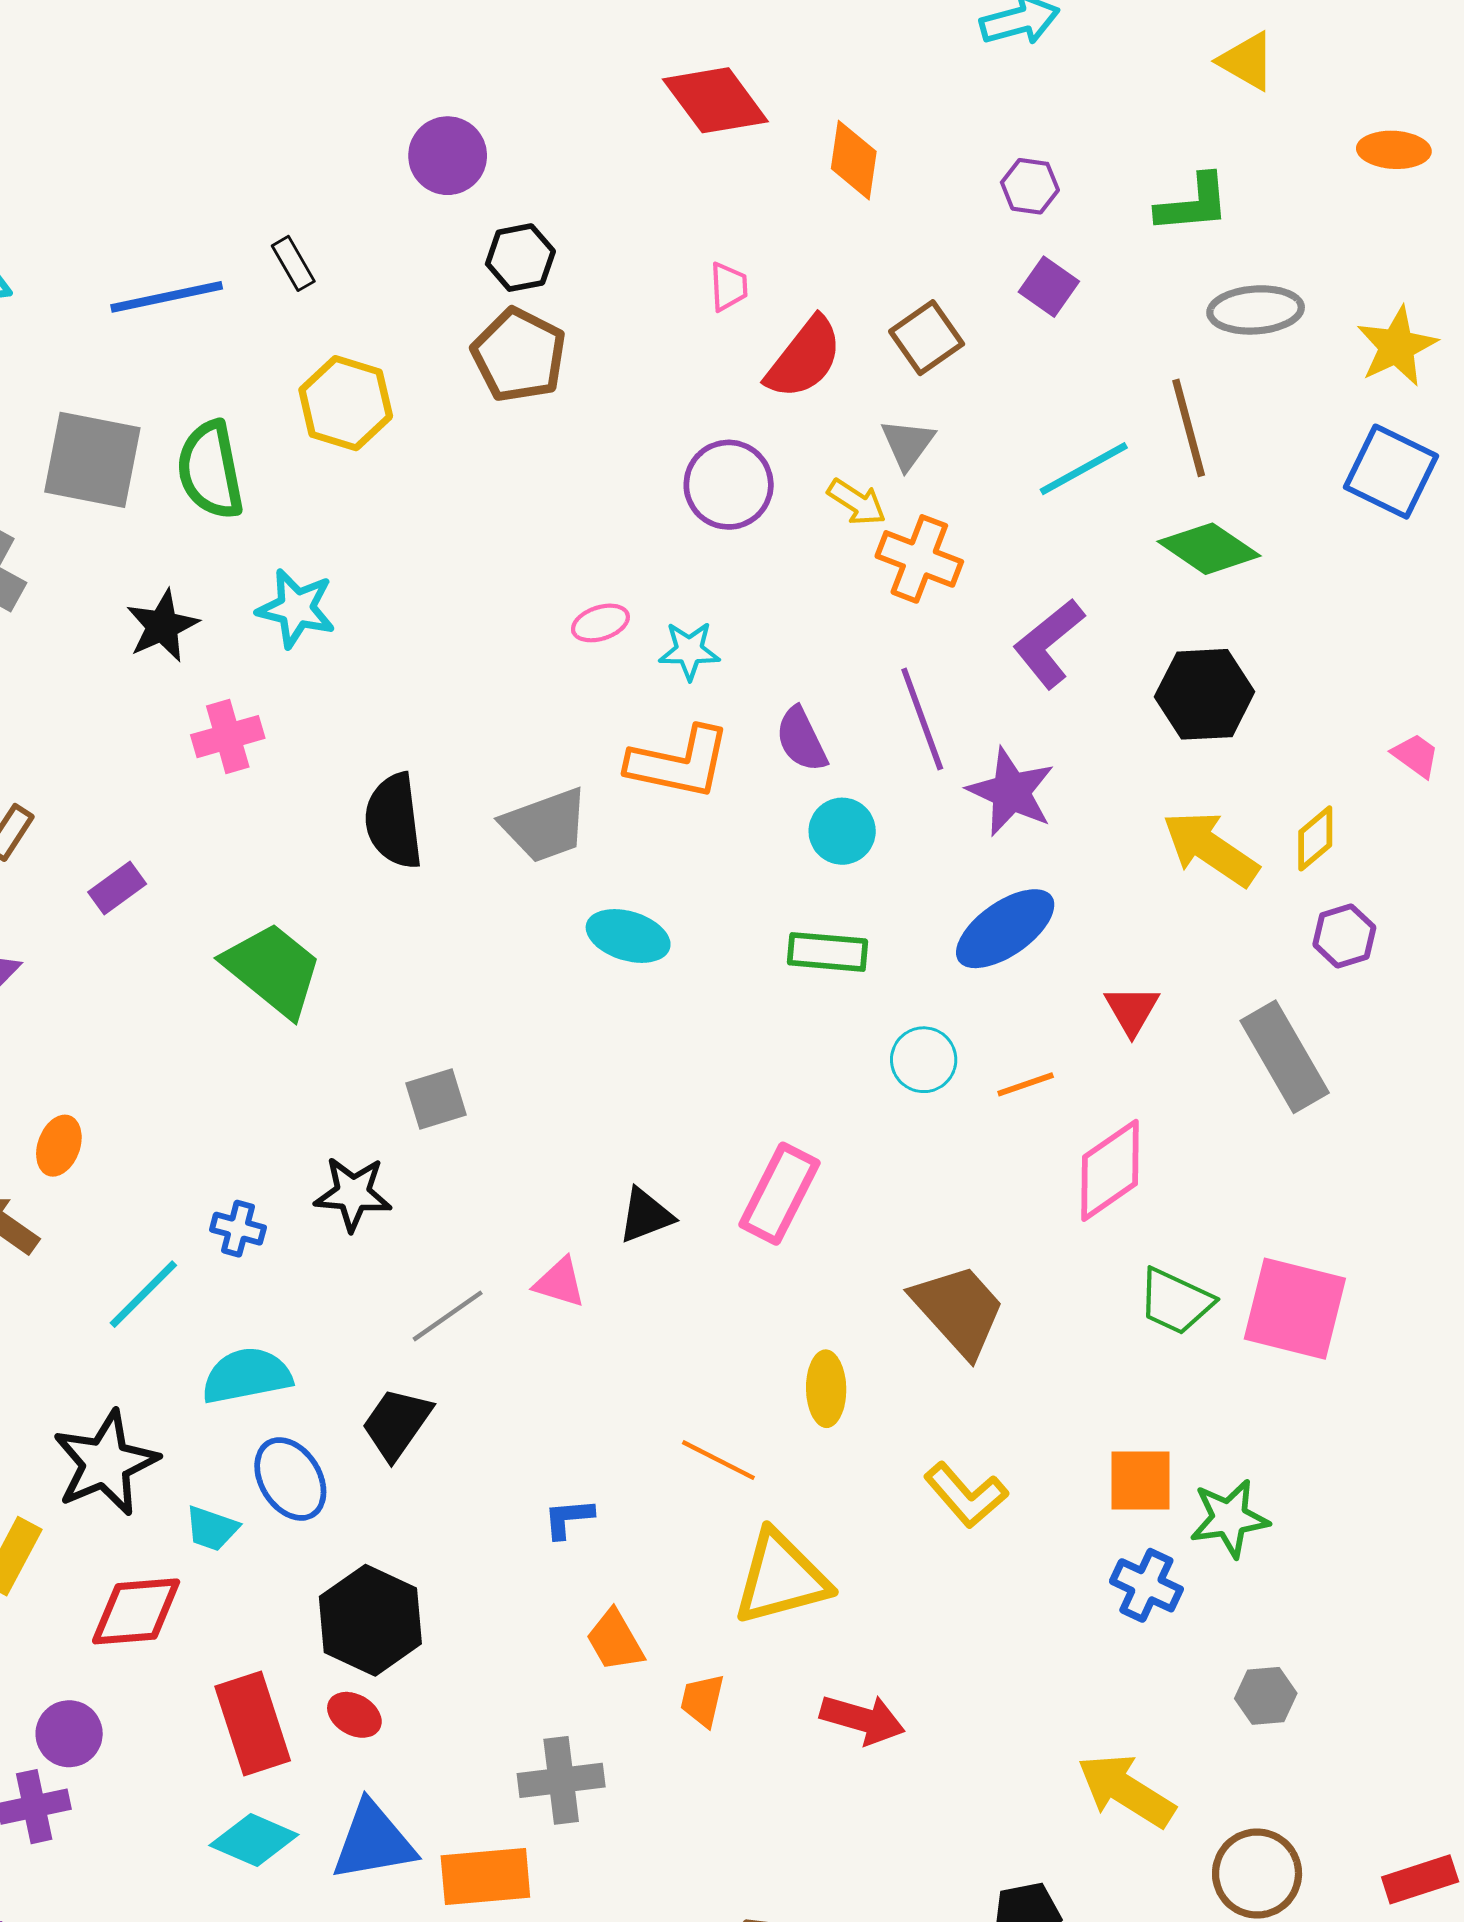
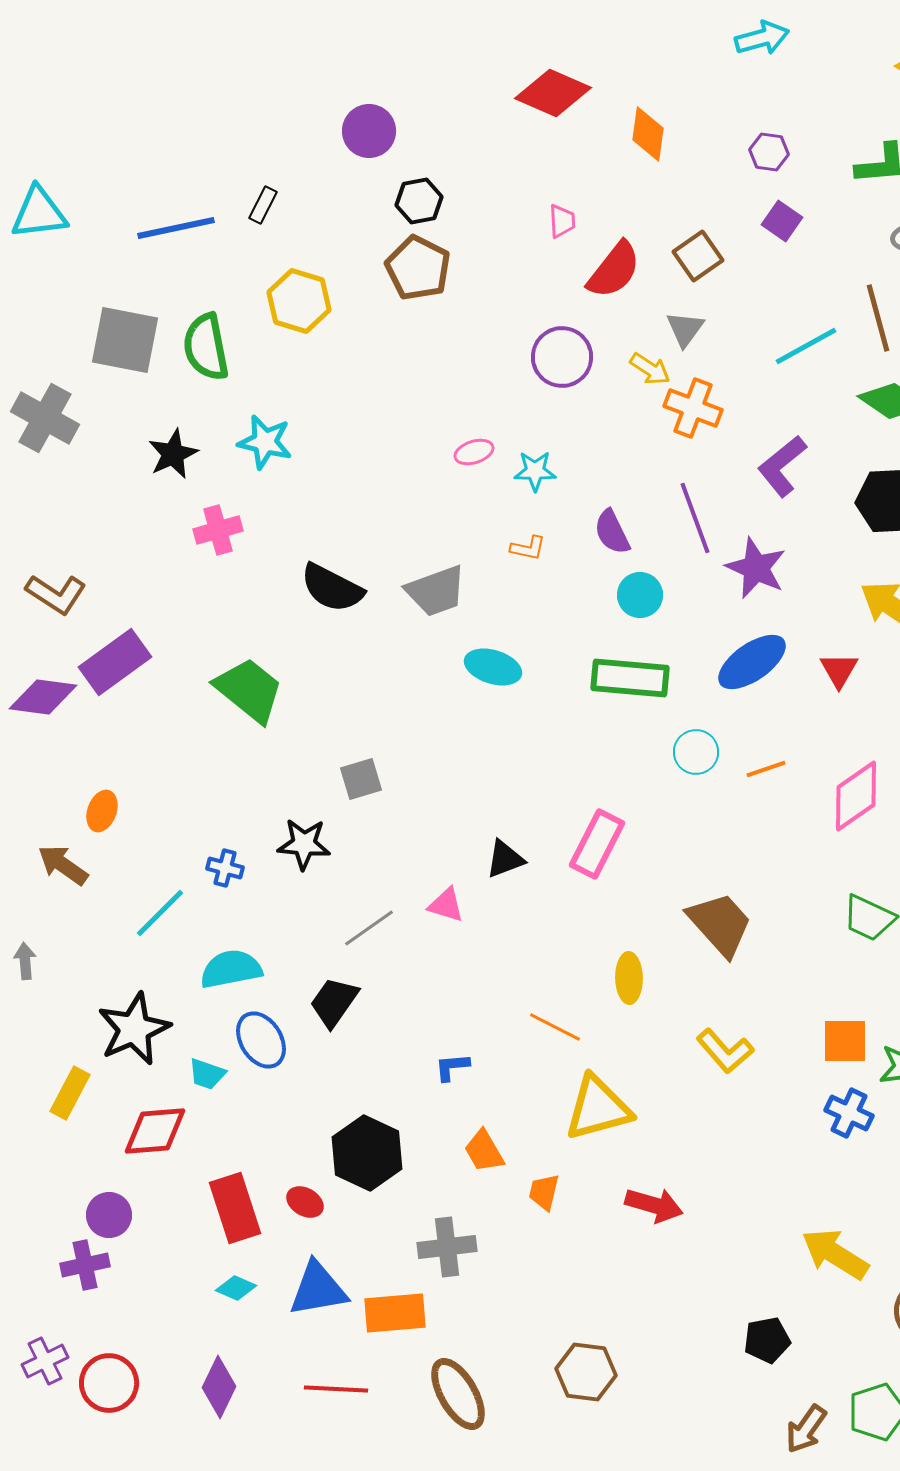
red diamond: (715, 100) -> (553, 93), turned -30
black rectangle: (293, 263) -> (263, 205), turned 57
orange L-shape: (679, 763) -> (528, 548), size x0.5
black semicircle: (394, 821) -> (332, 588), turned -56
purple rectangle: (117, 888) -> (115, 662), moved, size x1.8
green rectangle: (828, 952) -> (630, 678), size x1.4
red triangle: (1132, 1010) -> (839, 670), moved
pink diamond: (1110, 1170) -> (856, 796), moved
black hexagon: (370, 1620) -> (367, 1153), moved
cyan diamond: (254, 1840) -> (236, 1288), size x0.7

